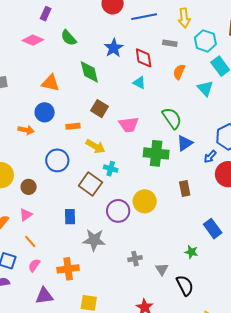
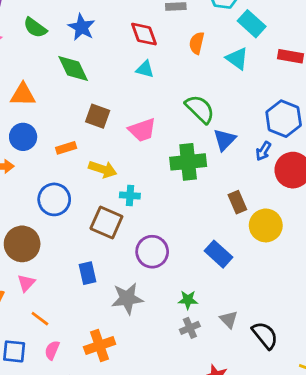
blue star: (114, 48) -> (82, 27), moved
brown circle: (29, 187) -> (22, 244), size x1.6
yellow circle: (145, 201) -> (266, 225), moved
blue rectangle: (213, 229) -> (218, 254), moved
green star: (191, 252) -> (188, 300), moved
gray cross: (135, 259) -> (190, 328), moved

